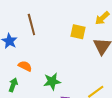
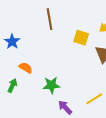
brown line: (31, 25) -> (49, 19), moved

